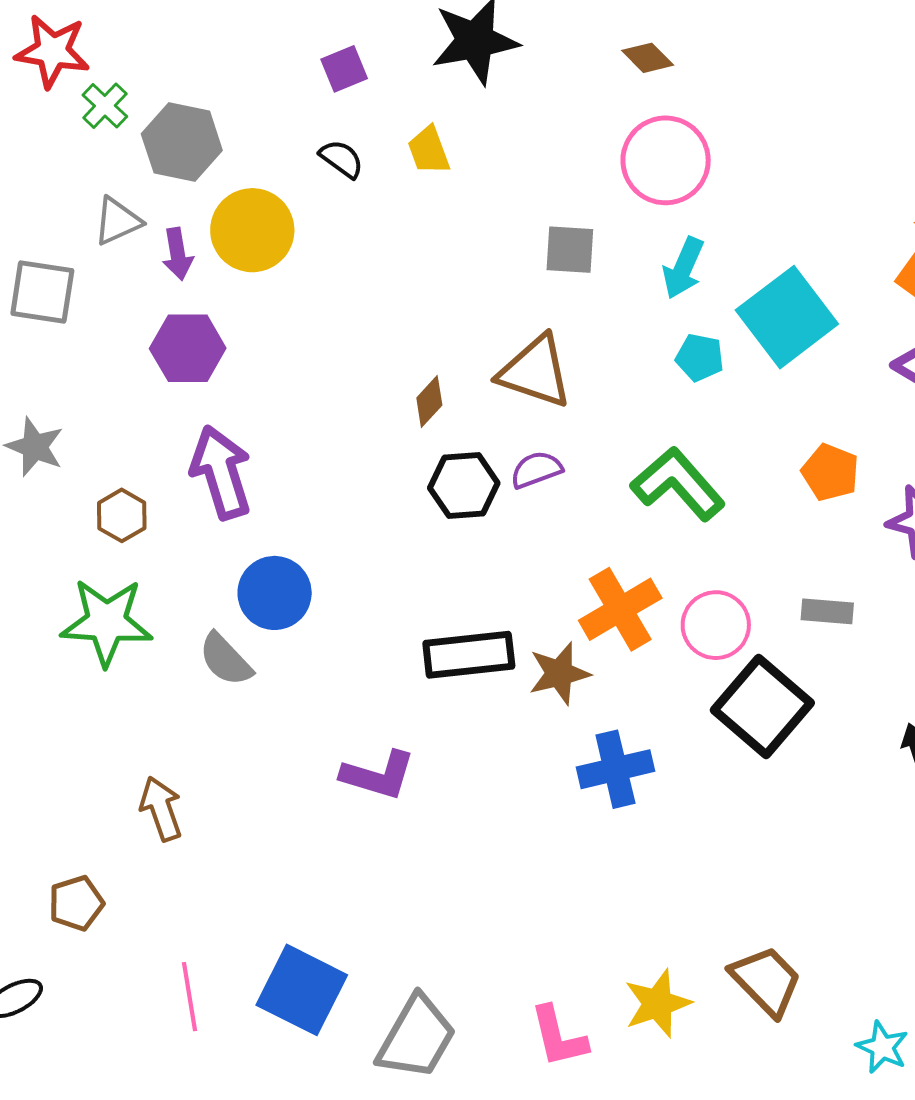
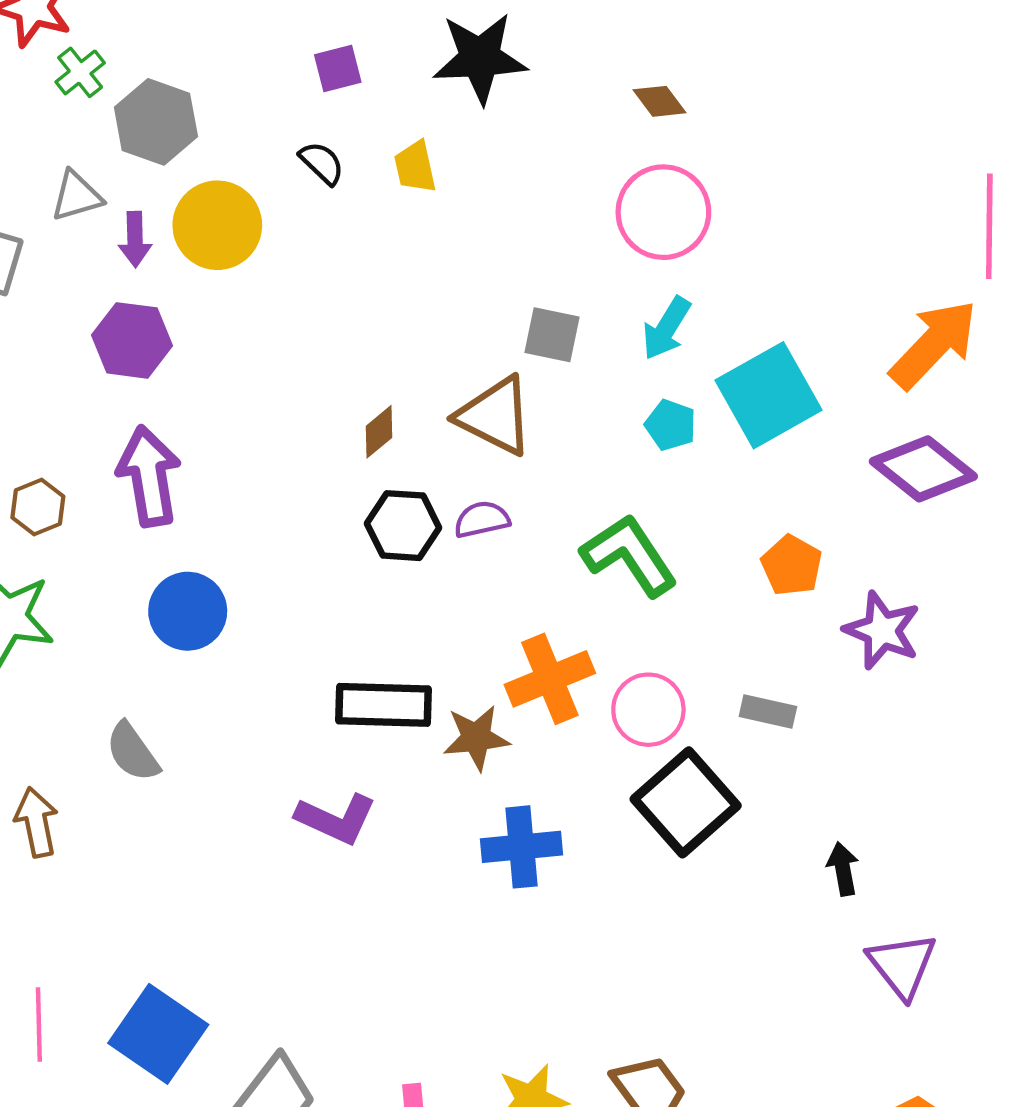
gray square: (570, 250) -> (552, 335), moved
gray semicircle: (226, 660) -> (133, 752), moved
purple L-shape: (378, 775) -> (336, 819), moved

